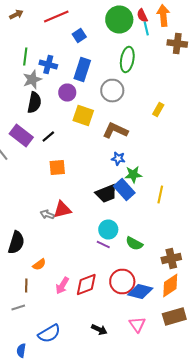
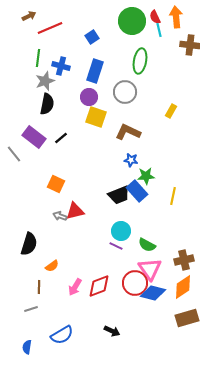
red line: (56, 16) -> (50, 28), moved
purple circle: (67, 92) -> (89, 97), moved
orange square: (57, 168) -> (56, 184), moved, turned 30
pink triangle: (137, 324) -> (150, 269), moved, size x1.4
blue semicircle: (21, 350) -> (27, 347), moved

